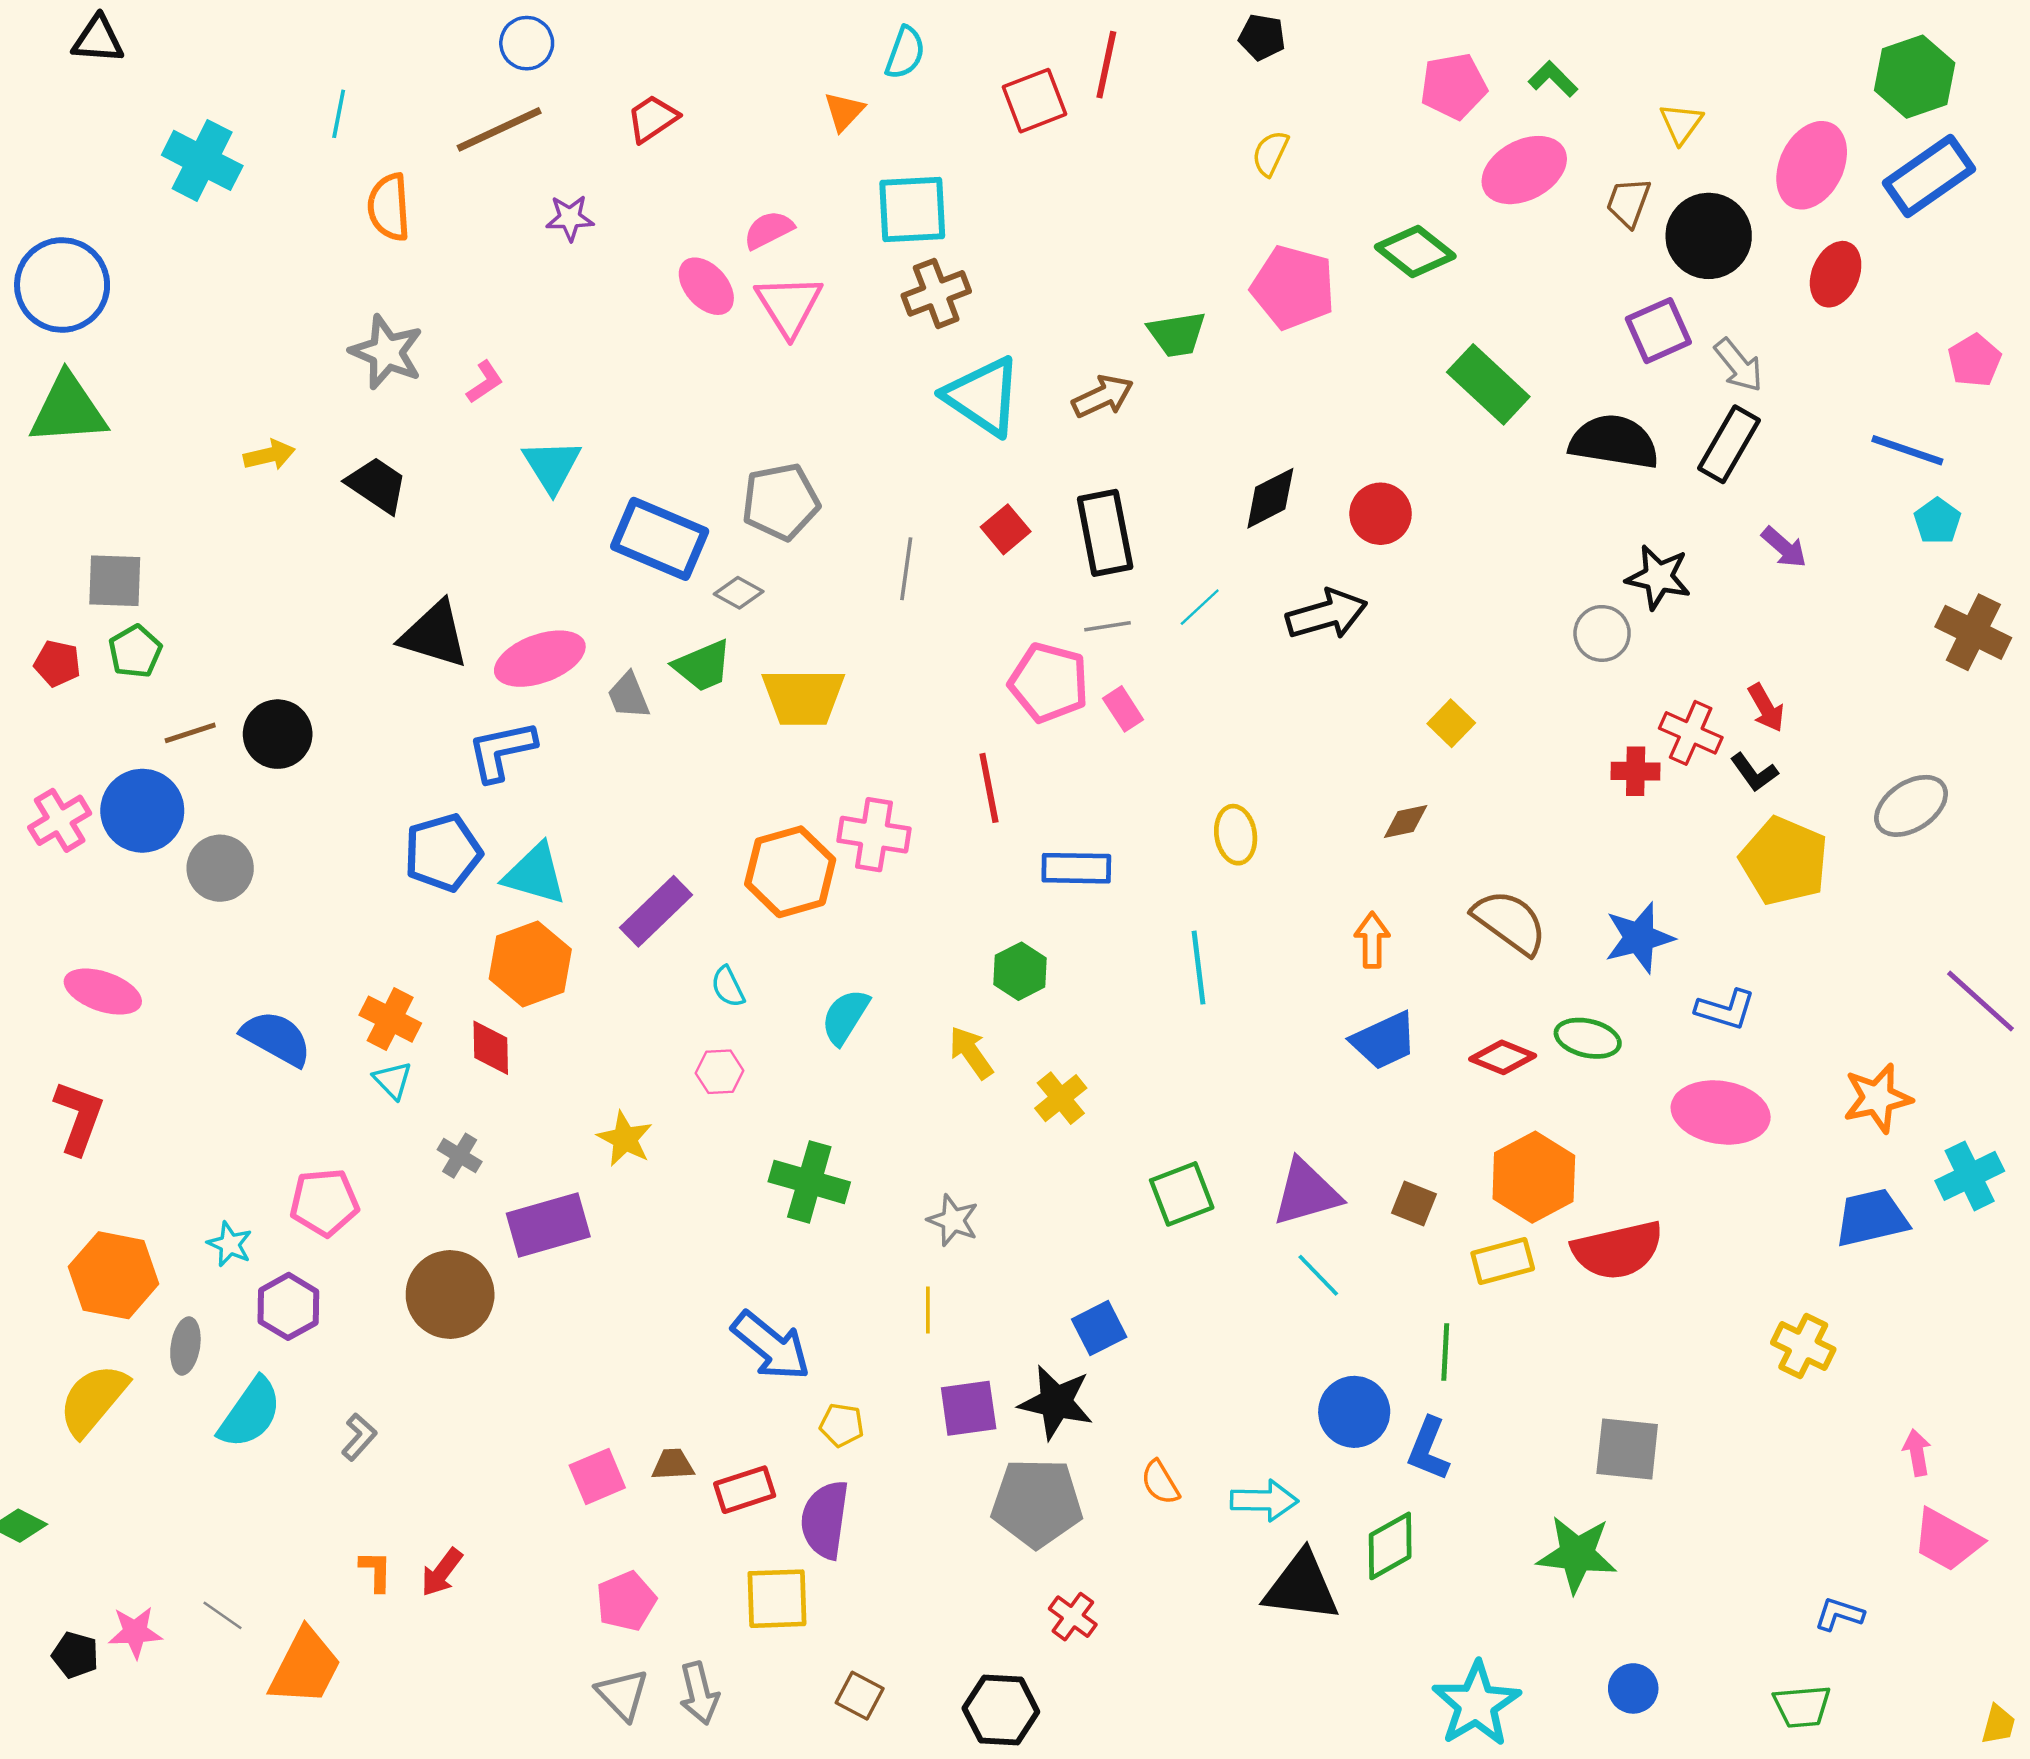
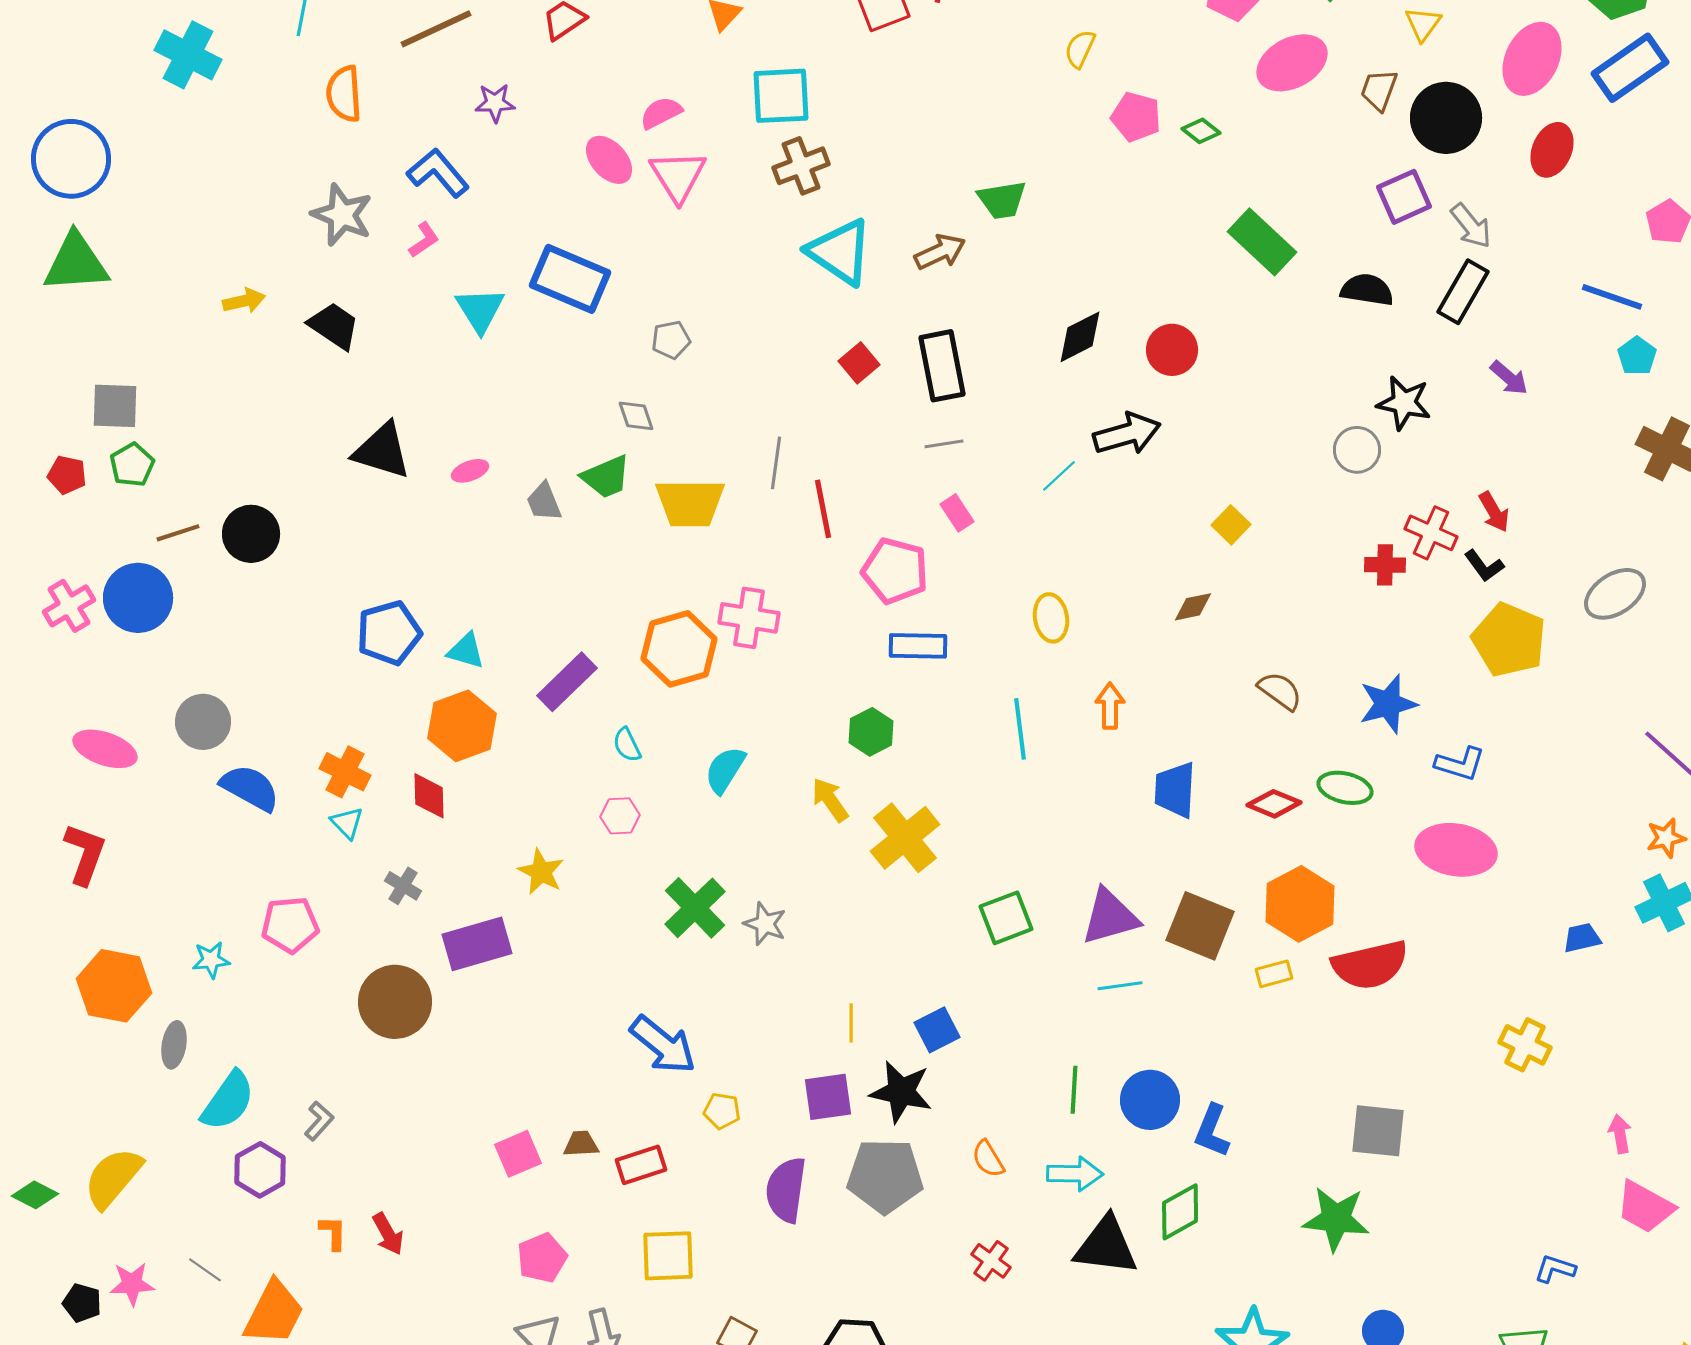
green diamond: (1415, 251) -> (1201, 131), size x0.6
pink pentagon: (1293, 287) -> (1136, 117), moved, size x0.7
black semicircle: (1614, 442) -> (1367, 290), size x0.7
gray pentagon: (781, 502) -> (671, 340), size x0.6
blue rectangle: (660, 539) -> (570, 279), moved
gray line: (906, 569) -> (776, 463), moved
gray diamond: (739, 593) -> (636, 416), turned 42
cyan line: (1200, 607) -> (1059, 476), moved
pink ellipse: (540, 659) -> (470, 471), size x0.5
pink pentagon: (1049, 683) -> (895, 571), moved
blue L-shape: (502, 751) -> (438, 173), moved, turned 62
red line: (989, 788) -> (823, 509), moved
gray circle: (220, 868) -> (203, 722), moved
cyan triangle: (535, 874) -> (466, 651), size x0.7
brown semicircle: (1510, 922) -> (1280, 691), size x0.7
orange arrow: (1372, 940) -> (1110, 706), moved
blue trapezoid: (1384, 1041) -> (1175, 790), turned 118
yellow cross: (1061, 1098) -> (905, 838), size x1.6
orange star: (1877, 1098) -> (1666, 838), moved, size x0.7
green cross: (809, 1182) -> (695, 908), turned 30
brown square: (1414, 1203) -> (1200, 926), size x1.8
blue trapezoid: (1871, 1218) -> (1582, 938), size x0.6
gray star: (953, 1220) -> (765, 924), moved
cyan star: (230, 1244) -> (211, 960), turned -30
yellow rectangle: (1503, 1261) -> (1274, 974), size x0.7
cyan line: (1318, 1275) -> (1120, 986), turned -54
purple hexagon: (288, 1306) -> (260, 1170), moved
yellow line: (928, 1310) -> (851, 1023), moved
green line: (1445, 1352) -> (1074, 1090), moved
yellow semicircle: (93, 1400) -> (113, 1178), moved
purple semicircle: (825, 1520) -> (786, 1190), moved
red arrow: (442, 1572) -> (388, 1234), turned -66
red cross: (1073, 1617) -> (991, 1261), moved

